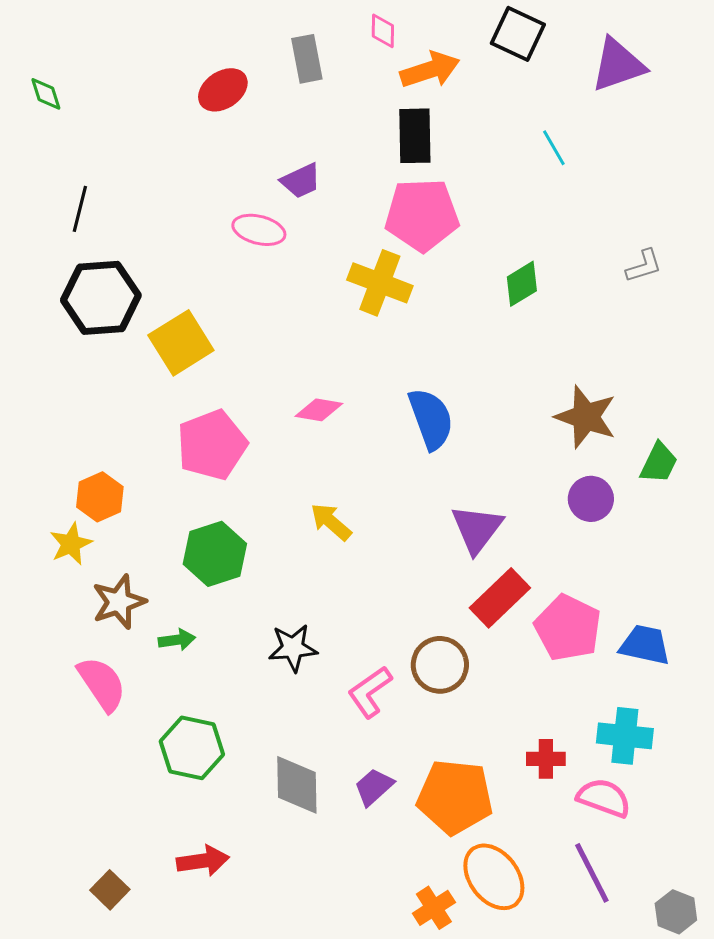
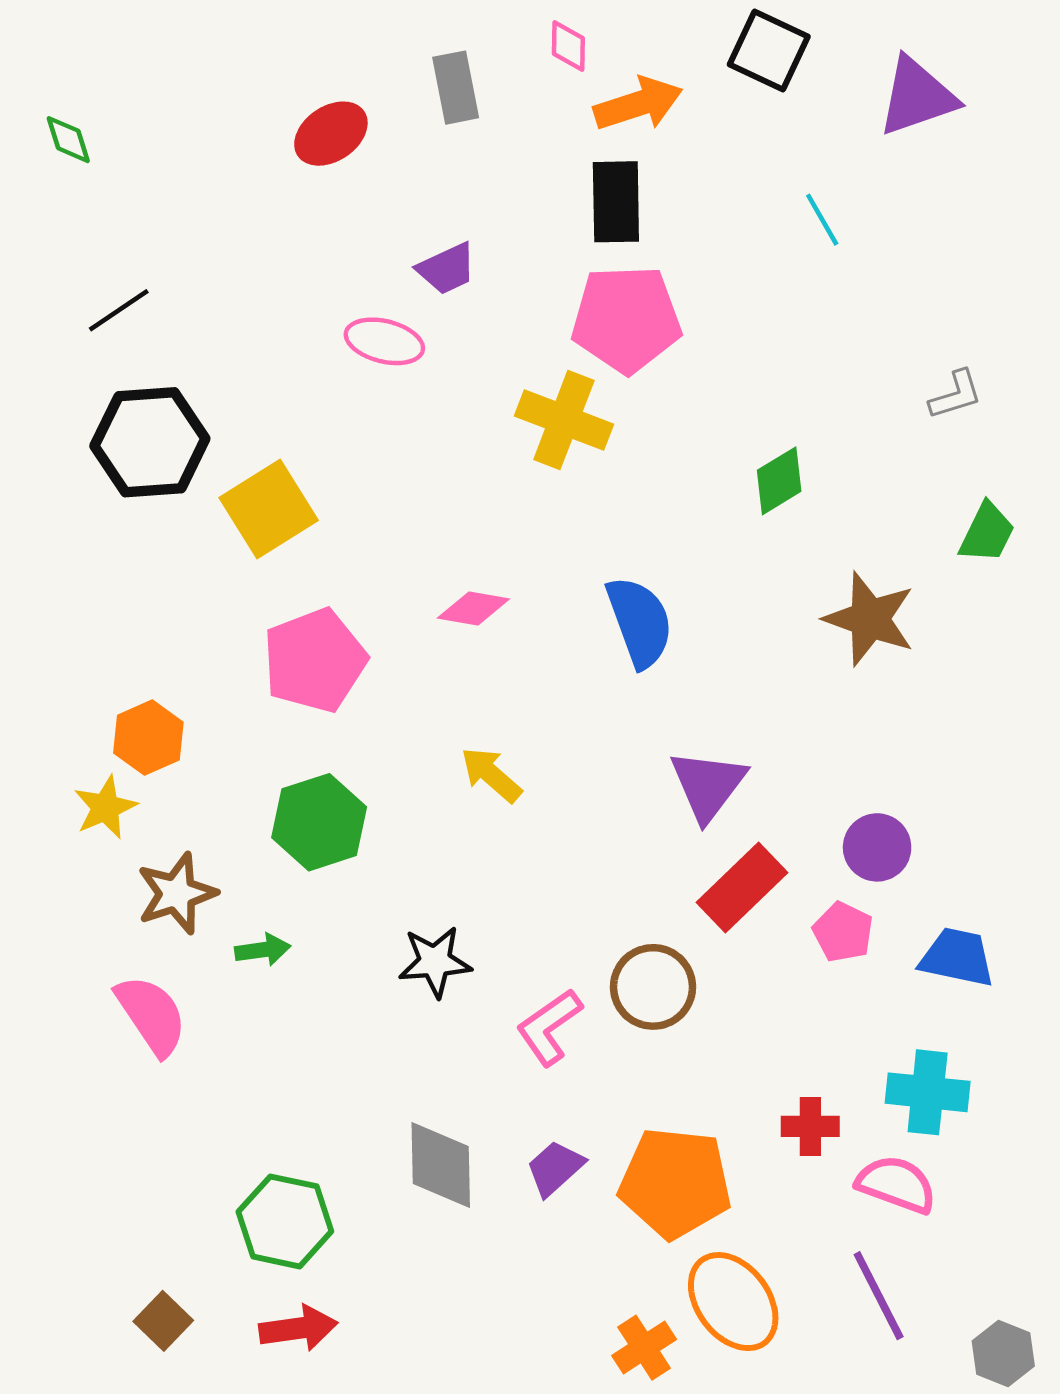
black line: (80, 209) -> (119, 310), turned 42
green diamond: (522, 284) -> (779, 481), moved
green trapezoid: (659, 463) -> (987, 533), moved
purple circle: (591, 499) -> (877, 847), moved
pink pentagon: (568, 628) -> (843, 932), size x0.6
green hexagon: (192, 748) -> (285, 1221), moved
red arrow: (203, 861) -> (298, 1328), moved

